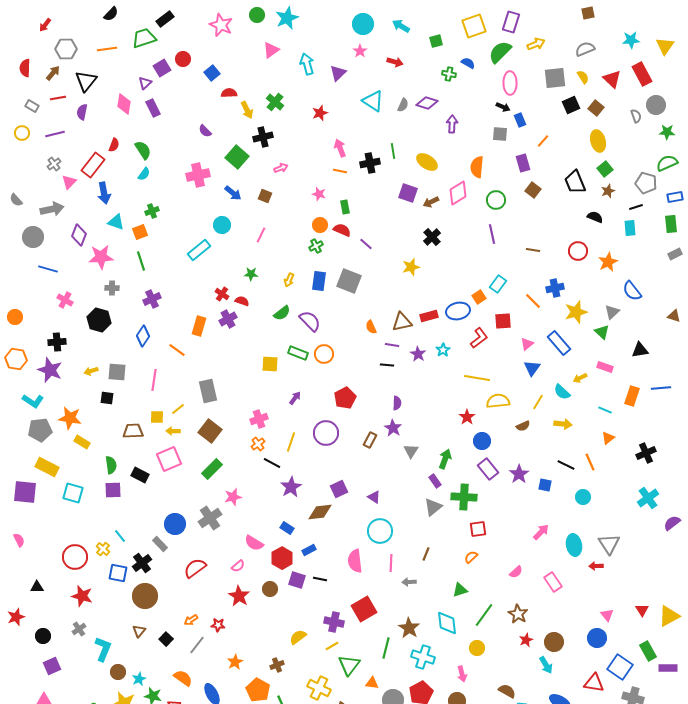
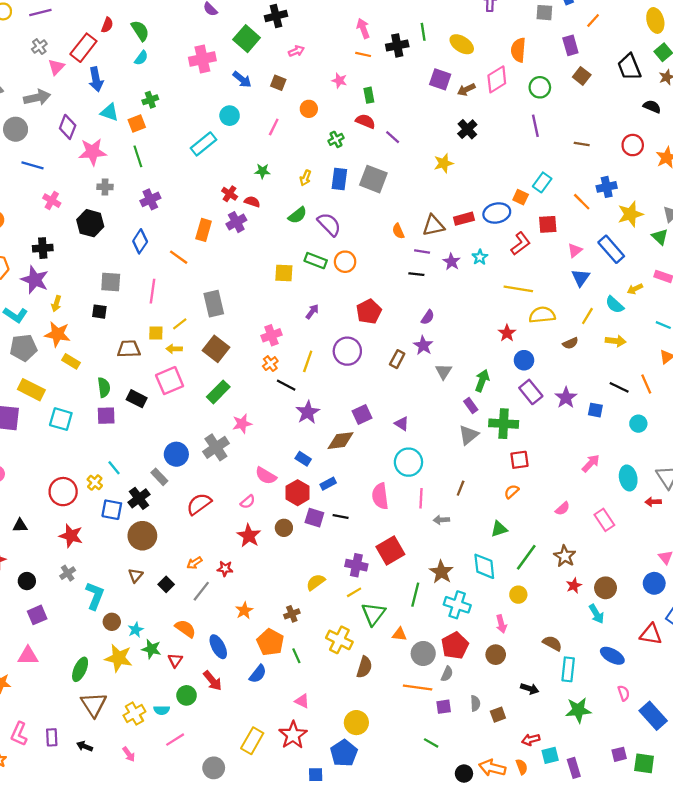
orange circle: (320, 225) -> (309, 109), moved
orange square: (479, 297) -> (521, 197), turned -32
yellow arrow: (91, 371) -> (56, 304), moved, turned -56
purple semicircle: (397, 403) -> (428, 317), turned 32

